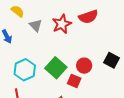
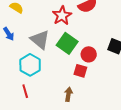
gray triangle: (36, 25) -> (40, 40), moved, size x1.5
green square: (56, 68) -> (67, 43), moved

